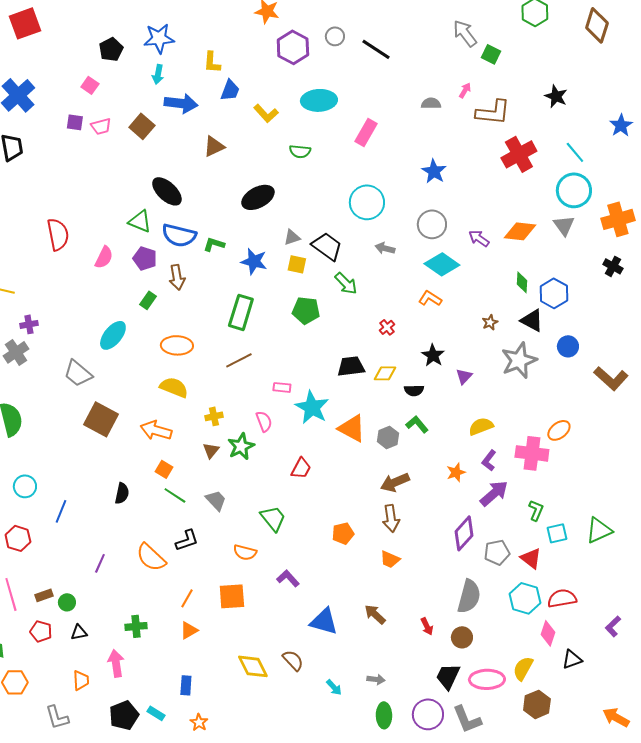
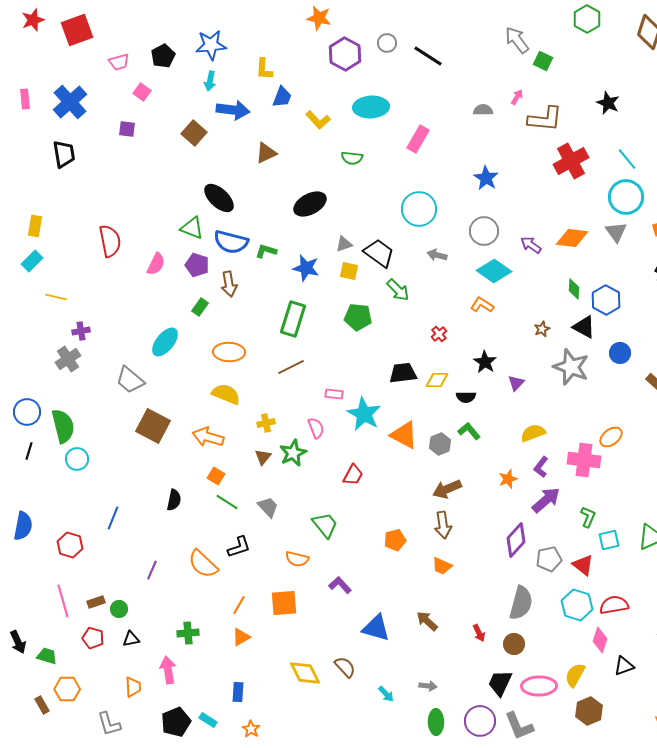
pink trapezoid: (101, 126) -> (119, 62), moved
gray star: (519, 360) -> (571, 367), turned -30
cyan circle: (25, 486) -> (77, 459), moved

